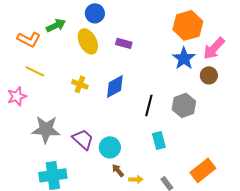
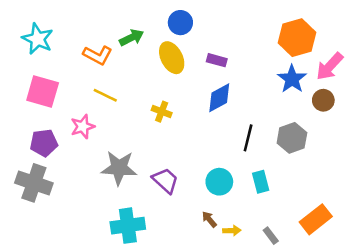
blue diamond: (115, 86) -> (219, 98), moved
cyan circle: (110, 147) -> (219, 182), moved

